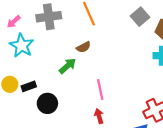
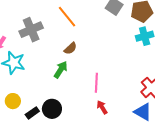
black rectangle: (29, 86) -> (32, 113), moved
pink line: (100, 89) -> (96, 83), turned 30

